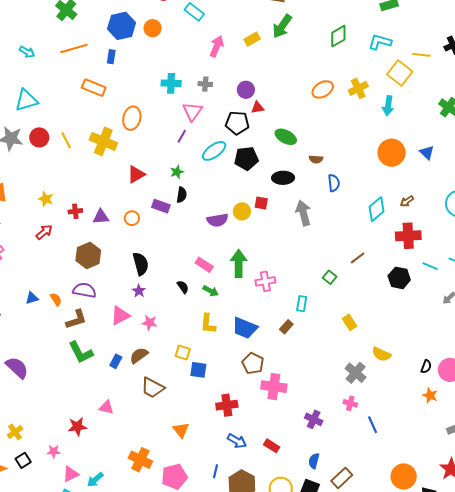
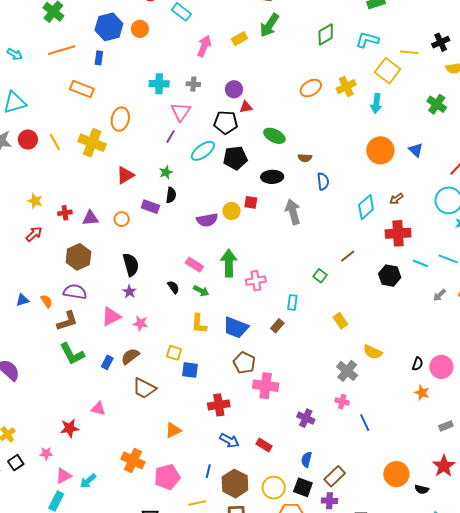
orange triangle: (181, 430) -> (173, 430), turned 42

